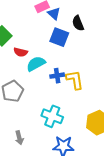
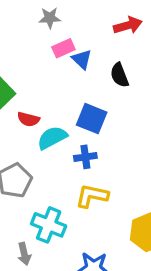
blue square: (59, 37) -> (92, 119), moved
yellow L-shape: (75, 80) -> (92, 196), moved, turned -70
cyan cross: (52, 116) -> (49, 225), moved

